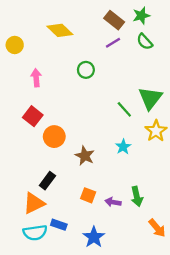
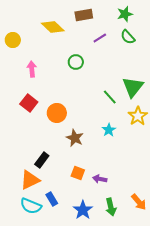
brown rectangle: (114, 20) -> (84, 15), moved, turned -48
orange circle: (54, 137) -> (57, 113), moved
green arrow: (137, 196) -> (111, 207), moved
blue rectangle: (59, 225) -> (52, 199), turned 40
cyan semicircle: (35, 233) -> (31, 206), turned 30

